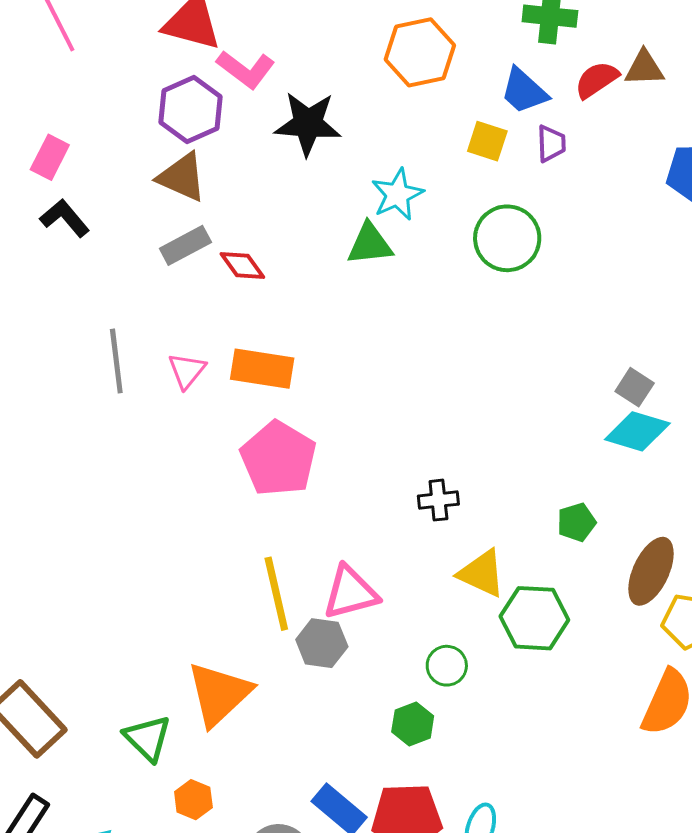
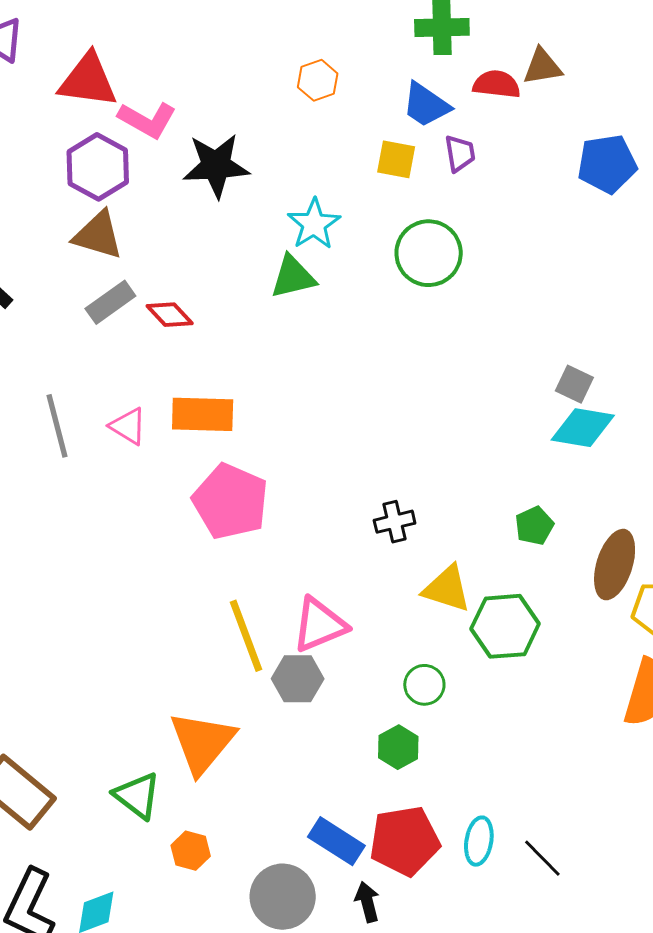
orange hexagon: (420, 52) -> (318, 80), size x0.6
red semicircle: (597, 80) -> (497, 84), turned 48
pink triangle: (187, 371) -> (128, 426), turned -30

